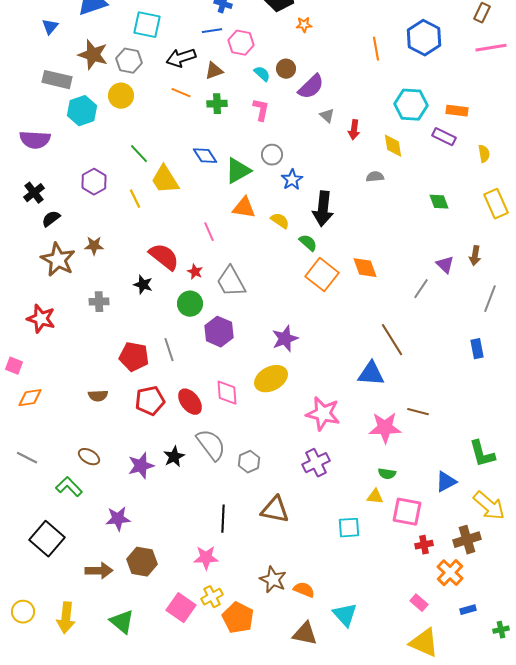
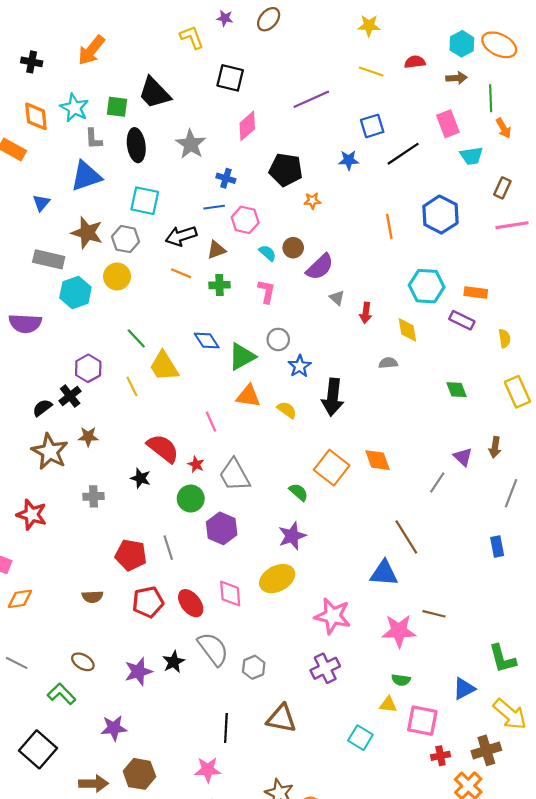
black cross: (34, 193) -> (70, 396), moved
green semicircle: (308, 243) -> (298, 492), moved
cyan square: (349, 528) -> (360, 738), turned 35

